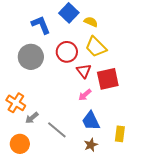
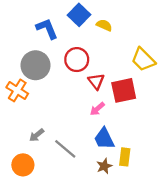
yellow trapezoid: (96, 47) -> (143, 60), moved
orange cross: (16, 103) -> (17, 90), moved
yellow rectangle: (120, 134) -> (125, 157), moved

